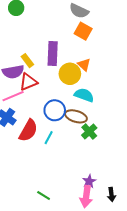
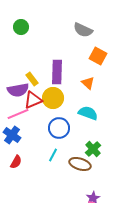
orange square: (83, 31) -> (98, 56), moved
yellow circle: (70, 74) -> (53, 98), moved
brown ellipse: (76, 116) -> (80, 164), moved
red semicircle: (28, 131) -> (16, 162), moved, size x0.6

